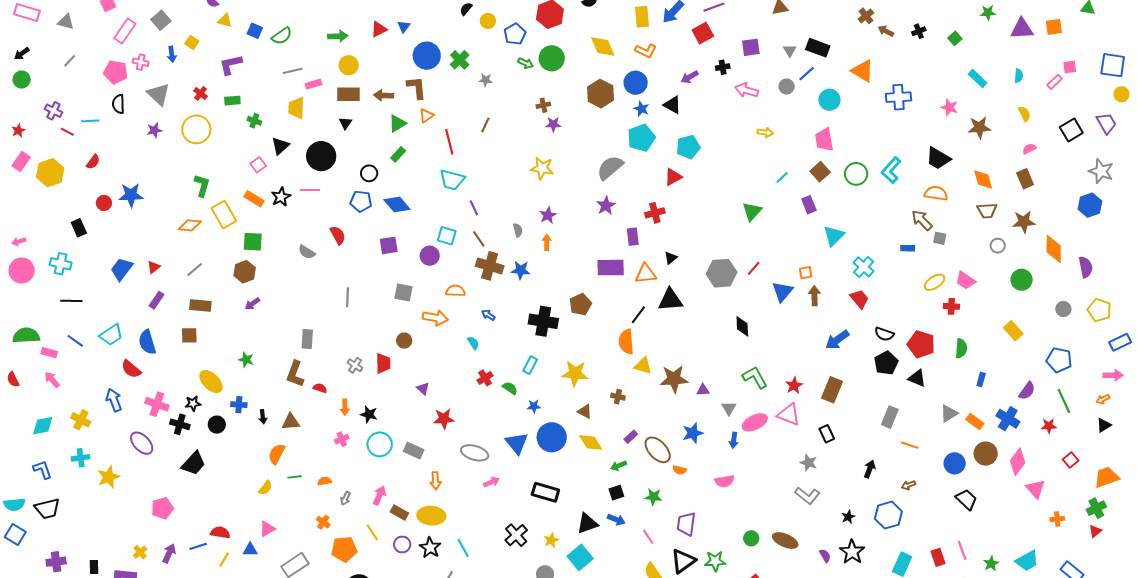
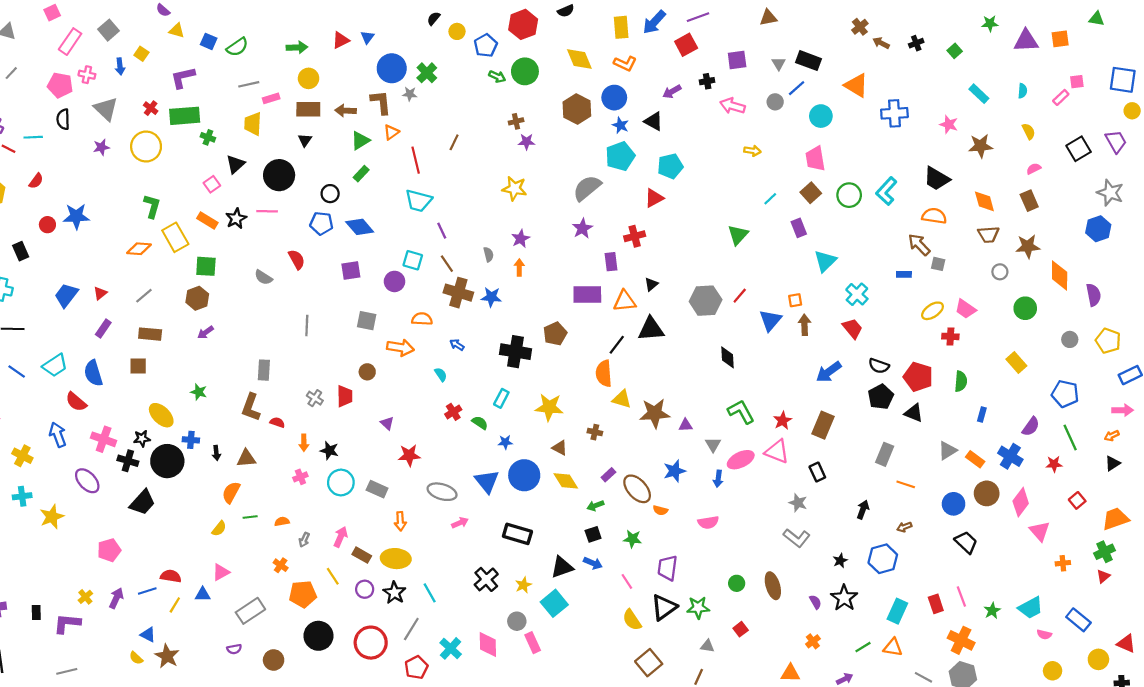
gray star: (486, 80) -> (410, 94), moved
green rectangle: (232, 101) -> (185, 116), size x1.8
black circle: (217, 425) -> (167, 461), size x1.8
brown ellipse: (785, 541) -> (773, 586), turned 50

